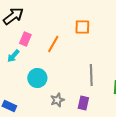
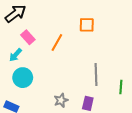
pink rectangle: (25, 39) -> (28, 37), turned -64
cyan circle: (37, 78) -> (23, 78), moved

